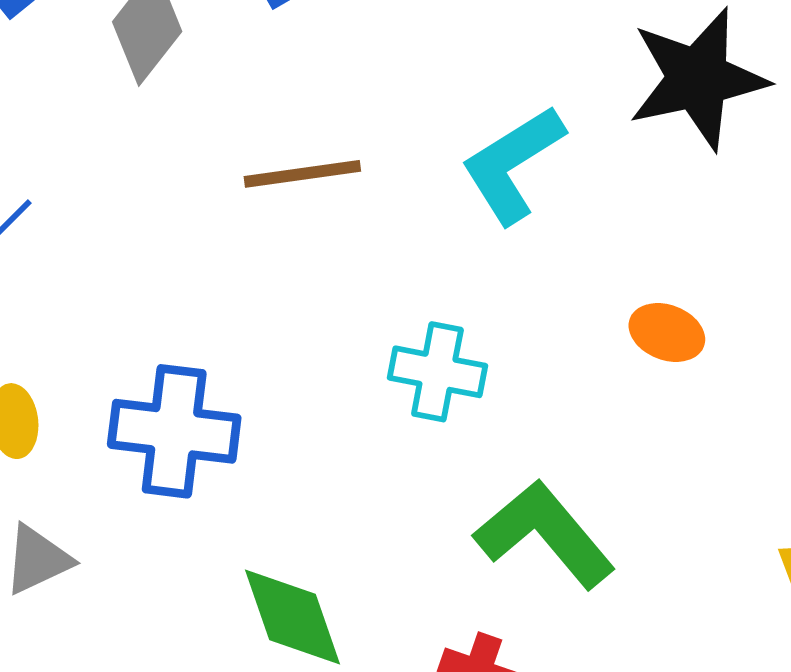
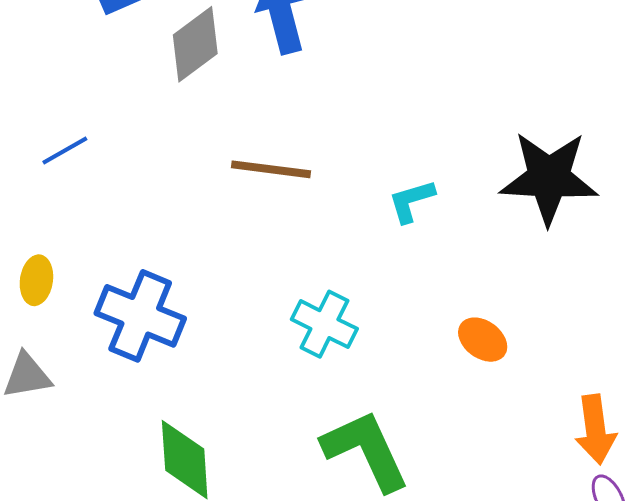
cyan L-shape: (513, 164) -> (411, 201), size x0.6

